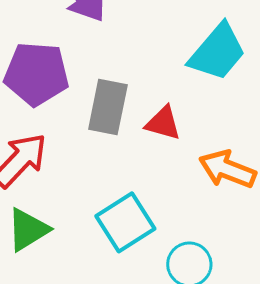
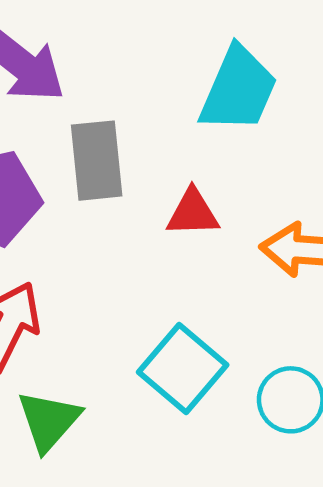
gray rectangle: (108, 107) -> (97, 161), moved

